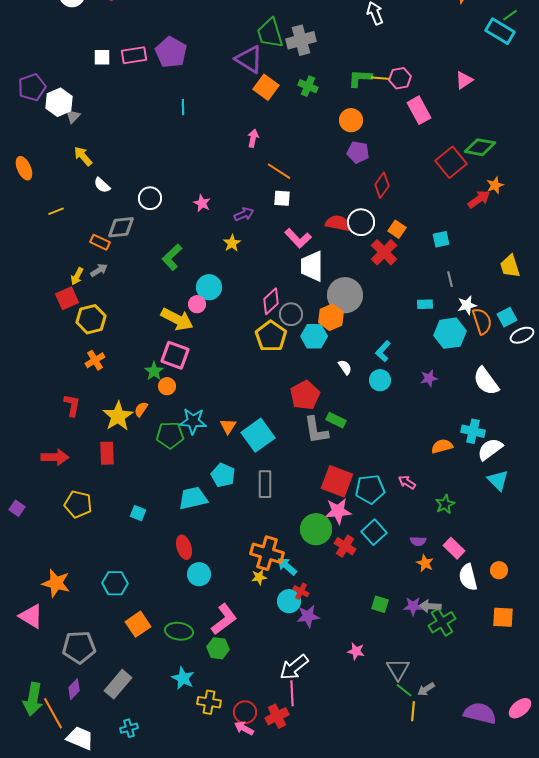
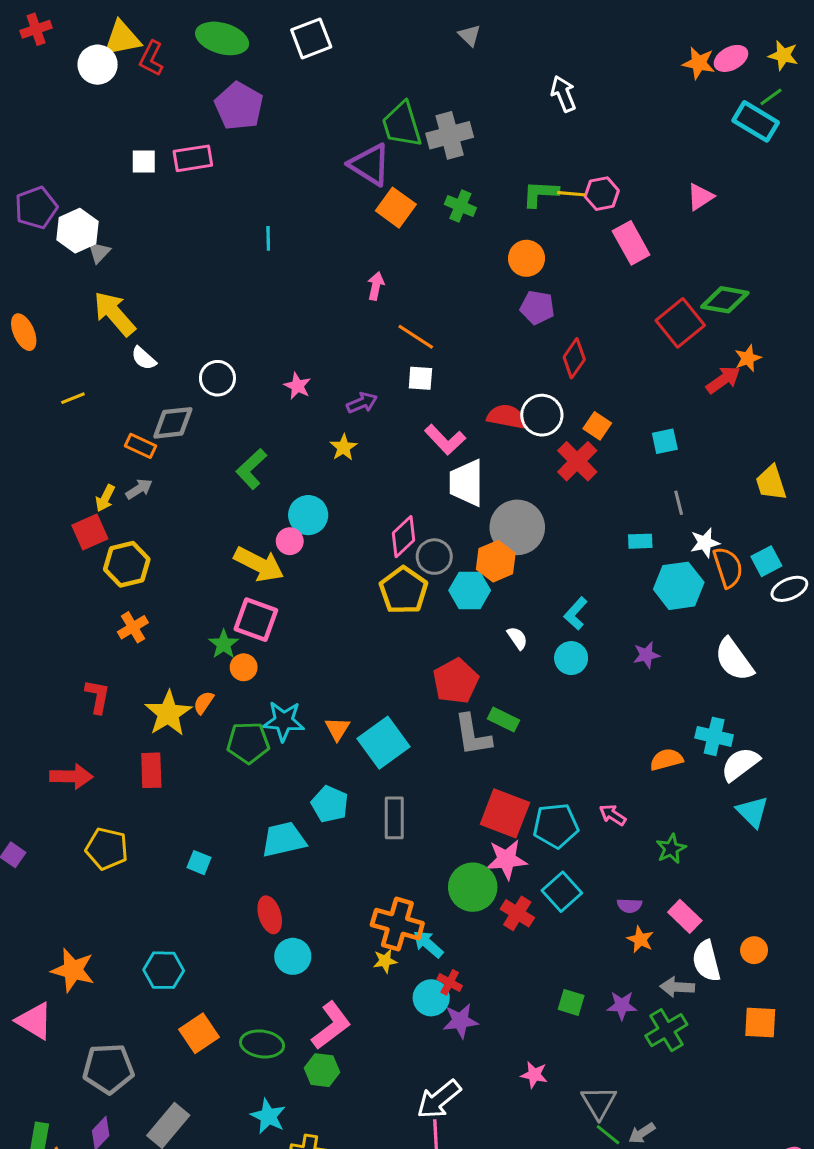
purple pentagon: (171, 52) -> (239, 106), moved
yellow arrow: (83, 156) -> (114, 314), size x1.5
gray arrow: (430, 606) -> (677, 987), moved

